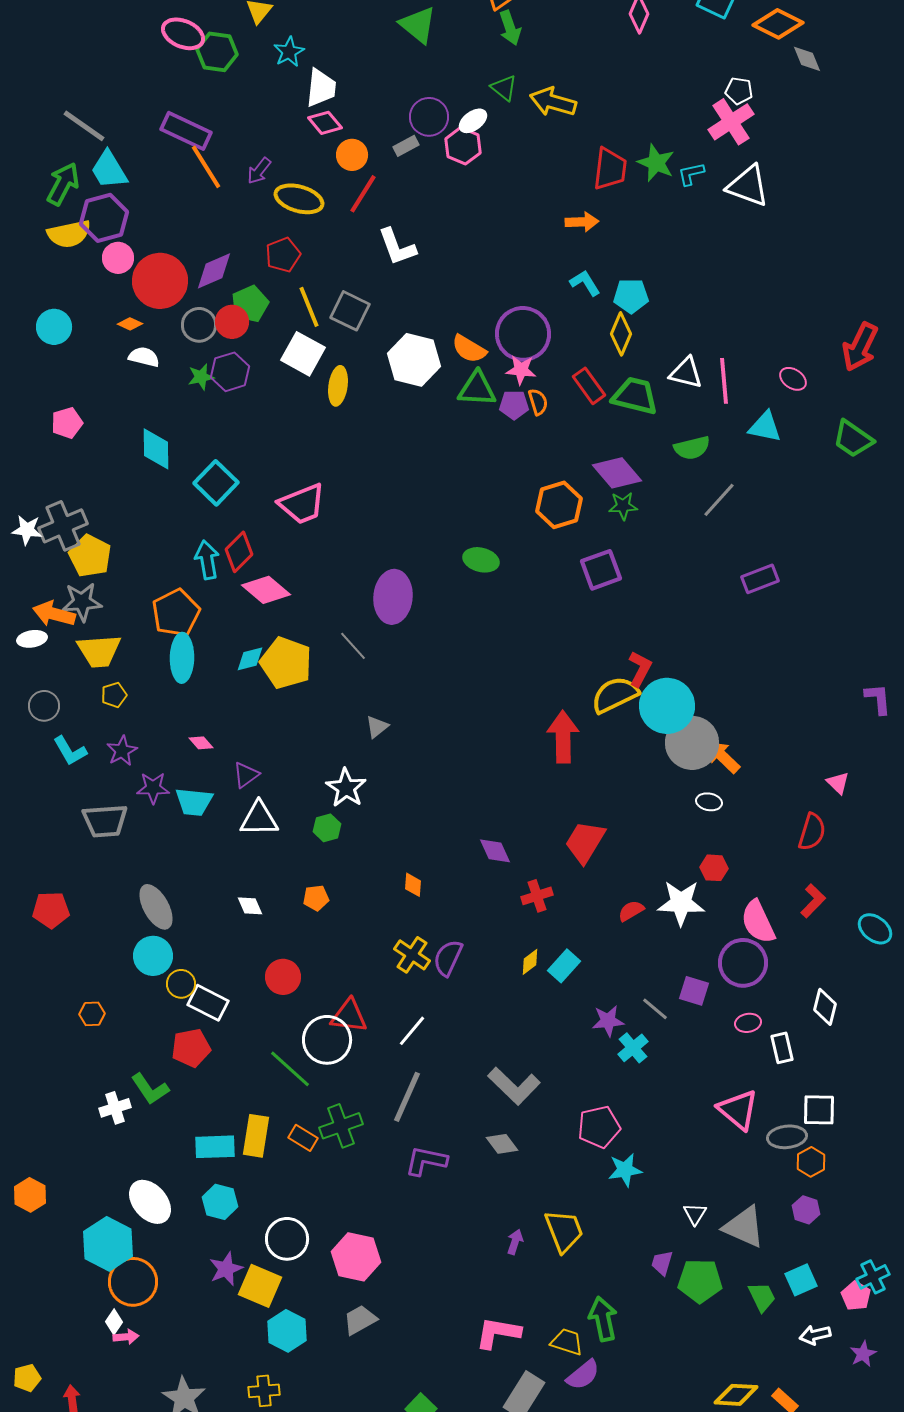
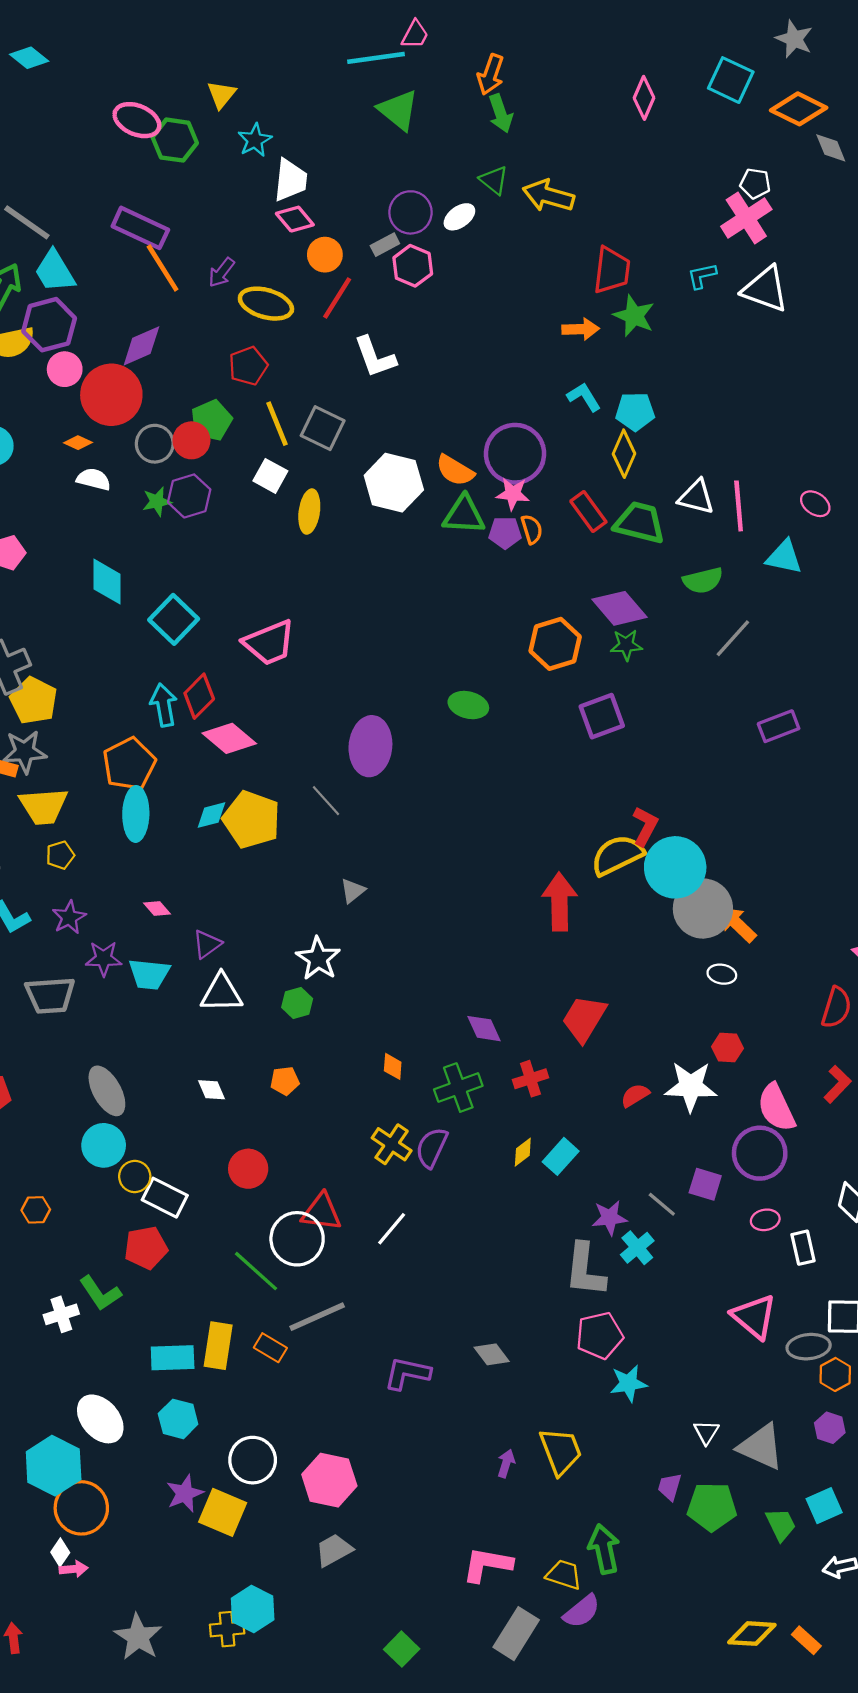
pink hexagon: (463, 146) -> (413, 266), moved
green star: (656, 163) -> (634, 316), moved
purple diamond: (214, 271) -> (141, 346), moved
white square: (303, 354) -> (270, 476), size x0.7
gray L-shape: (514, 1086) -> (585, 1270), moved, turned 52
gray line: (407, 1097) -> (317, 1317), moved, turned 42
green cross: (341, 1126) -> (458, 1088), moved
cyan hexagon: (287, 1331) -> (253, 1609), moved

